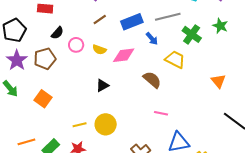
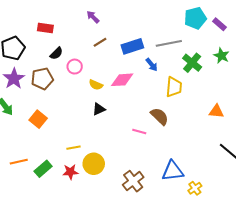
yellow semicircle: (99, 50) -> (96, 85), moved
yellow trapezoid: (175, 59) -> (174, 87), turned 65
brown semicircle: (152, 80) -> (160, 116), moved
orange triangle: (218, 81) -> (216, 111), turned -49
pink line: (161, 113) -> (139, 131), moved
yellow circle: (106, 124) -> (94, 164), moved

